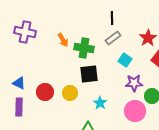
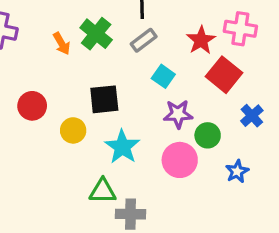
green cross: (84, 48) -> (96, 34), moved, turned 30
red circle: (45, 92) -> (32, 106), moved
cyan star: (100, 103) -> (122, 147), size x1.5

